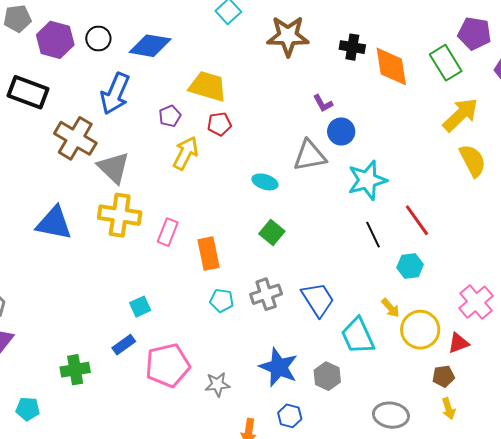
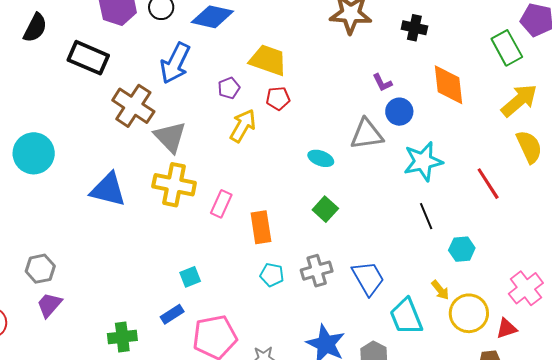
orange diamond: (391, 66) -> (448, 85), moved
red line: (417, 220) -> (488, 184), moved

